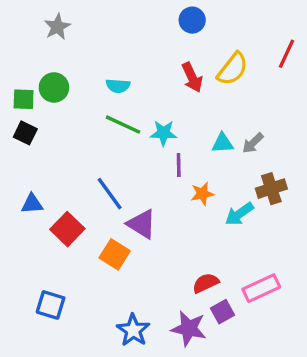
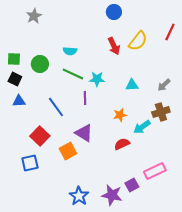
green circle: (54, 87) -> (40, 64), moved
gray arrow: (253, 143) -> (164, 85), moved
purple line: (179, 165) -> (85, 98), moved
blue line: (110, 194) -> (56, 107), moved
blue triangle: (32, 204) -> (19, 101), moved
orange square: (115, 254) -> (68, 151), turned 30
red semicircle: (206, 283) -> (122, 144), moved
blue square: (51, 305) -> (30, 163), moved, turned -30

